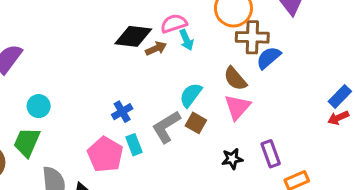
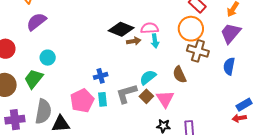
blue semicircle: (269, 58) -> (229, 66), moved, turned -54
pink triangle: (237, 107) -> (165, 99), moved, turned -30

